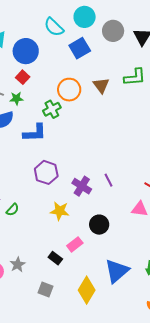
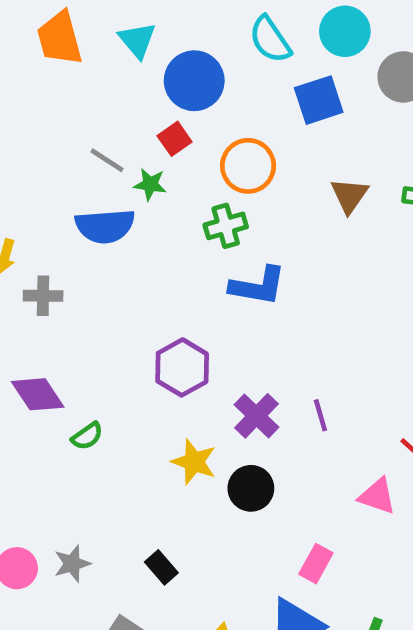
orange circle: (69, 90) -> (248, 166), moved
blue L-shape: (35, 133) -> (258, 286), moved
black circle: (99, 225) -> (251, 488), moved
pink rectangle: (75, 244) -> (316, 564), moved, turned -35

